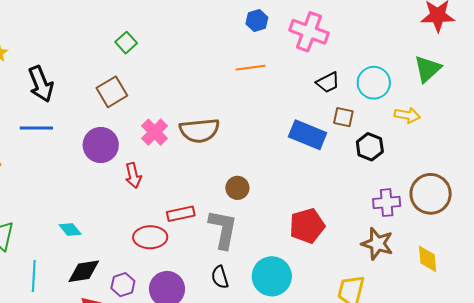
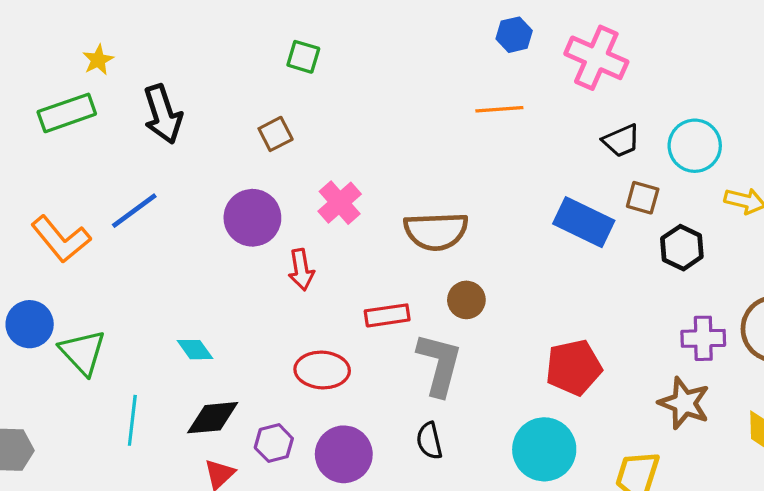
green square: (126, 43) -> (303, 57), turned -35
brown square: (112, 92) -> (276, 134), size x0.7
blue line: (36, 128) -> (134, 211), moved, turned -40
brown semicircle: (200, 130) -> (436, 231), moved
red rectangle: (181, 214) -> (387, 315), moved
cyan circle: (272, 276) -> (544, 449), moved

